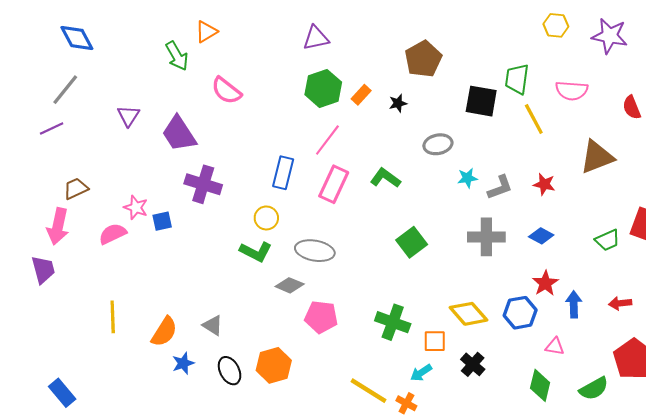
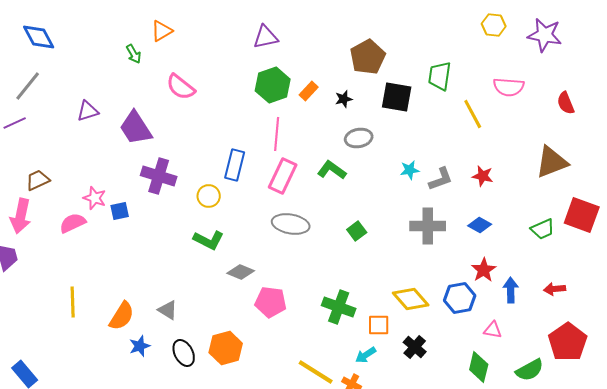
green arrow: (177, 56) -> (134, 54), size x0.7
green trapezoid: (517, 79) -> (440, 76), moved
black square: (481, 101) -> (397, 97), moved
purple triangle: (128, 116) -> (88, 111), turned 40
pink line: (327, 140) -> (277, 134), turned -32
gray ellipse: (438, 144) -> (359, 138), moved
brown triangle: (597, 157) -> (552, 162), moved
yellow circle: (266, 218) -> (209, 196), moved
green square: (412, 242) -> (357, 231), size x0.7
gray ellipse: (315, 251) -> (291, 224), moved

